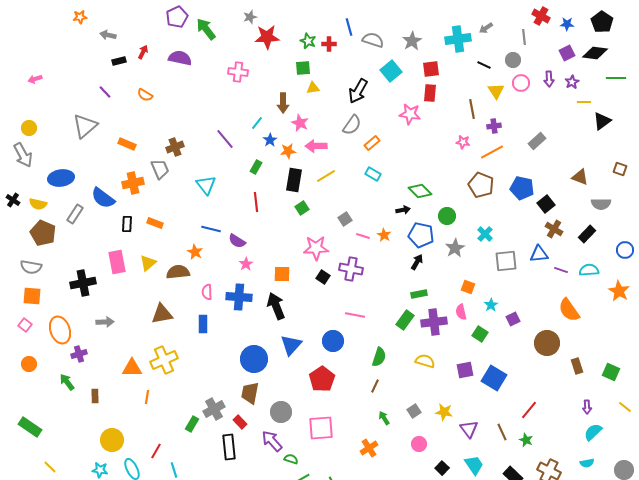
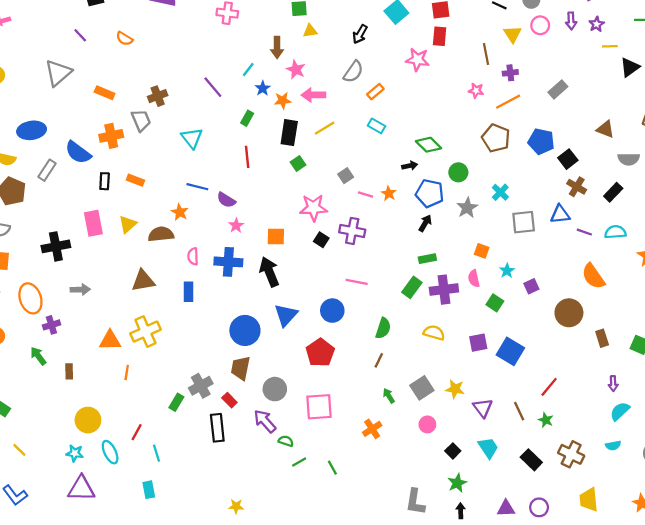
black arrow: (358, 91) -> (360, 34), size x0.7
gray square: (414, 411) -> (422, 388), size x1.5

